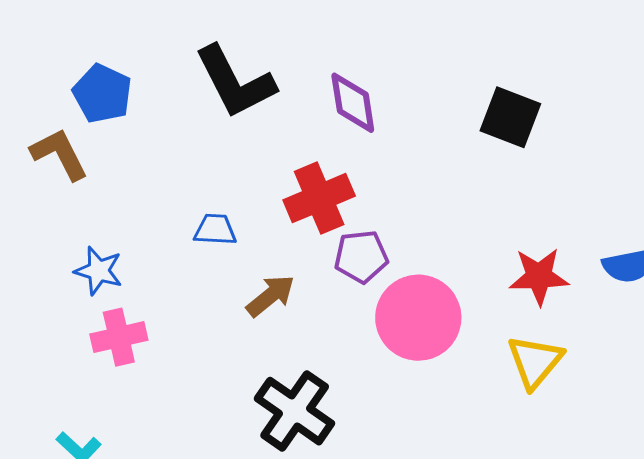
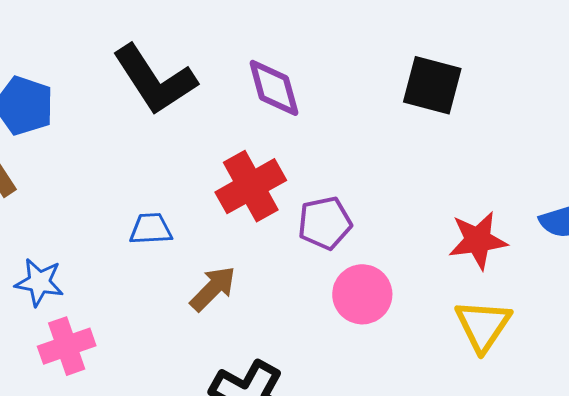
purple pentagon: (361, 257) -> (325, 223), moved
pink circle: (418, 318) -> (362, 294), size x0.7

